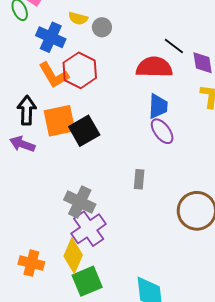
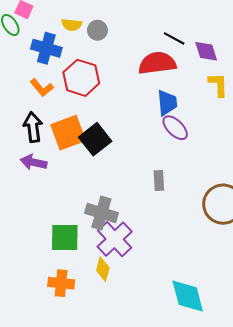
orange L-shape: (54, 75) -> (42, 88), moved, size x0.7
yellow diamond: (73, 256) -> (103, 269), size x0.7
green square: (87, 281) -> (65, 237), moved, turned 32

